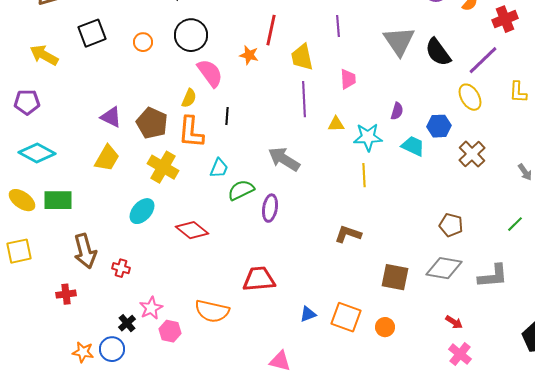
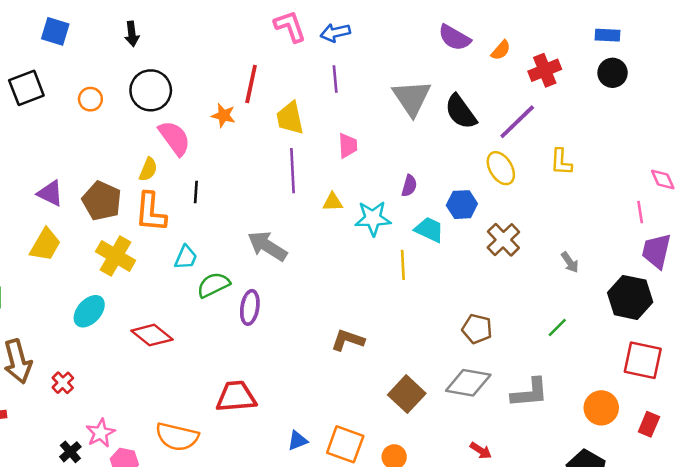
yellow line: (364, 175) -> (403, 265), moved
red cross: (121, 268) -> (63, 383), turned 30
brown square: (395, 277) -> (407, 394), turned 32

